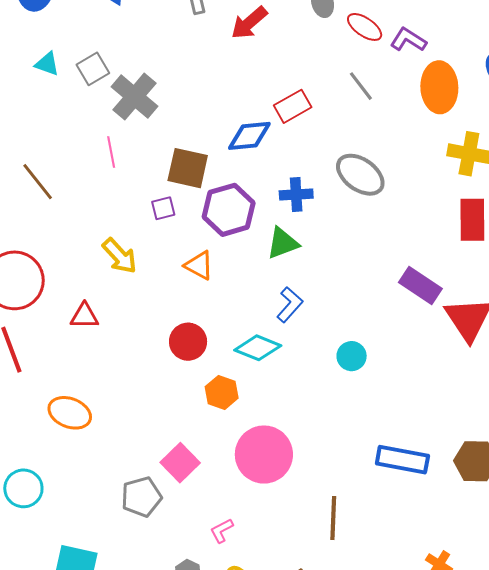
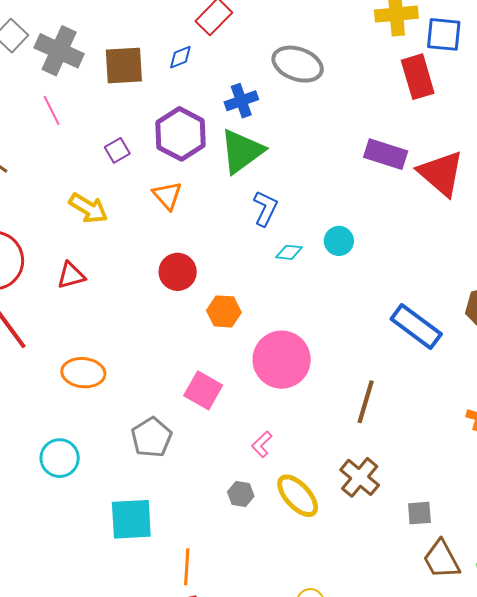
blue diamond: (249, 136) -> (180, 57), size x0.6
brown square: (188, 168) -> (124, 65), moved
green triangle: (283, 243) -> (242, 151), size x1.4
orange triangle: (199, 265) -> (167, 196), turned 36
cyan diamond: (258, 348) -> (289, 252), moved, size x0.6
blue rectangle: (402, 460) -> (416, 327), turned 42
gray pentagon: (141, 497) -> (152, 437), moved
brown line: (333, 518) -> (366, 402), turned 30

